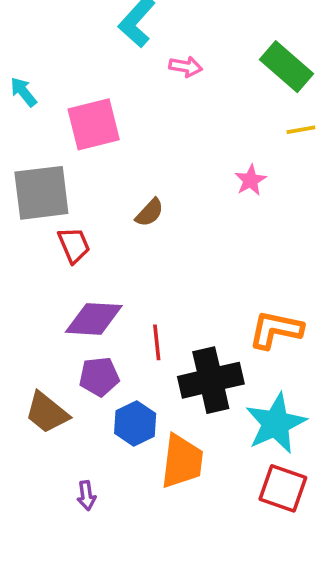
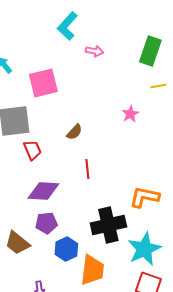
green rectangle: (287, 67) -> (150, 51), turned 68
red line: (157, 342) -> (87, 169), moved

